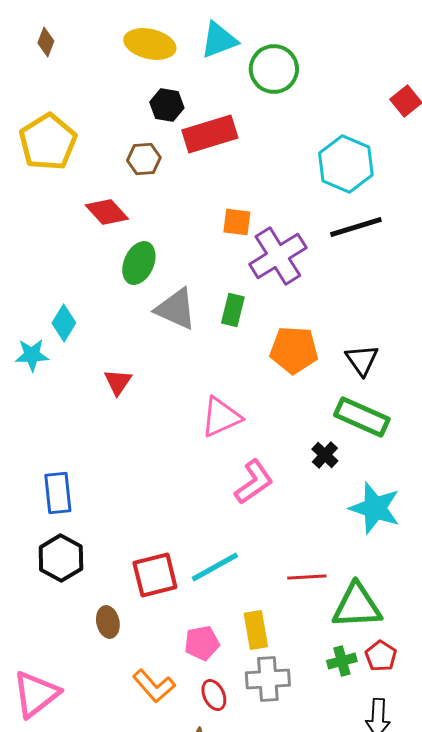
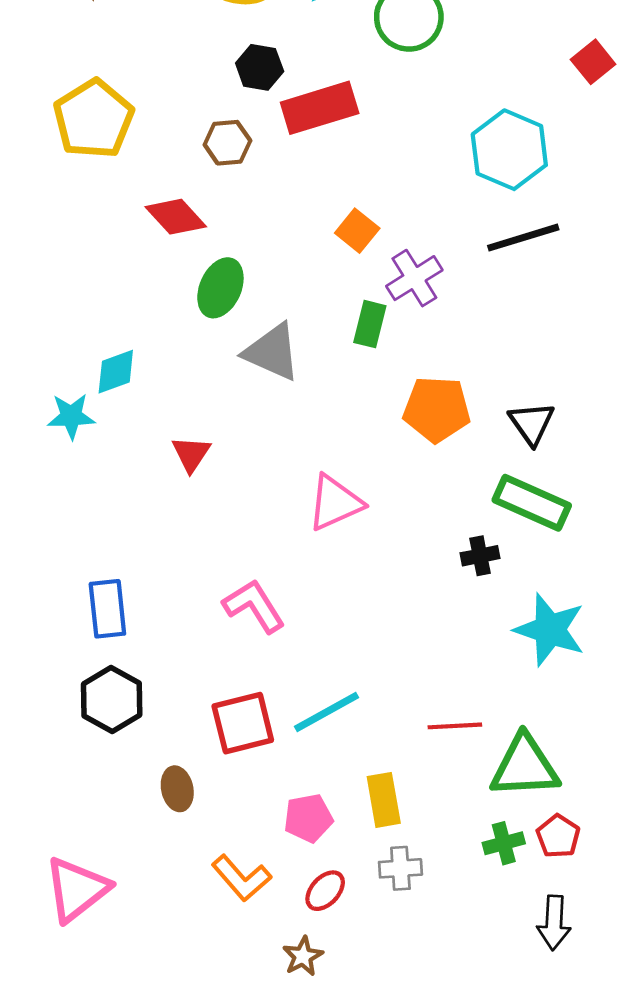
orange square: (237, 222) -> (357, 231), turned 32
purple cross: (278, 256) -> (414, 278), size x0.7
green rectangle: (233, 310) -> (370, 324), moved
cyan diamond: (64, 323) -> (116, 372), turned 39
black cross: (325, 455) -> (480, 556), turned 36
pink L-shape: (254, 482) -> (254, 606), moved, turned -87
gray cross: (268, 679) -> (400, 868), size x0.7
red ellipse: (214, 695) -> (325, 891), turned 68

